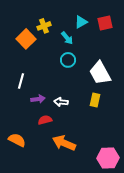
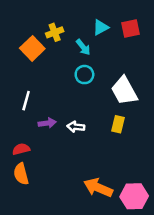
red semicircle: (45, 120) -> (21, 149), moved
orange semicircle: (17, 140) -> (21, 174), turned -132
orange arrow: (64, 143) -> (98, 188), moved

